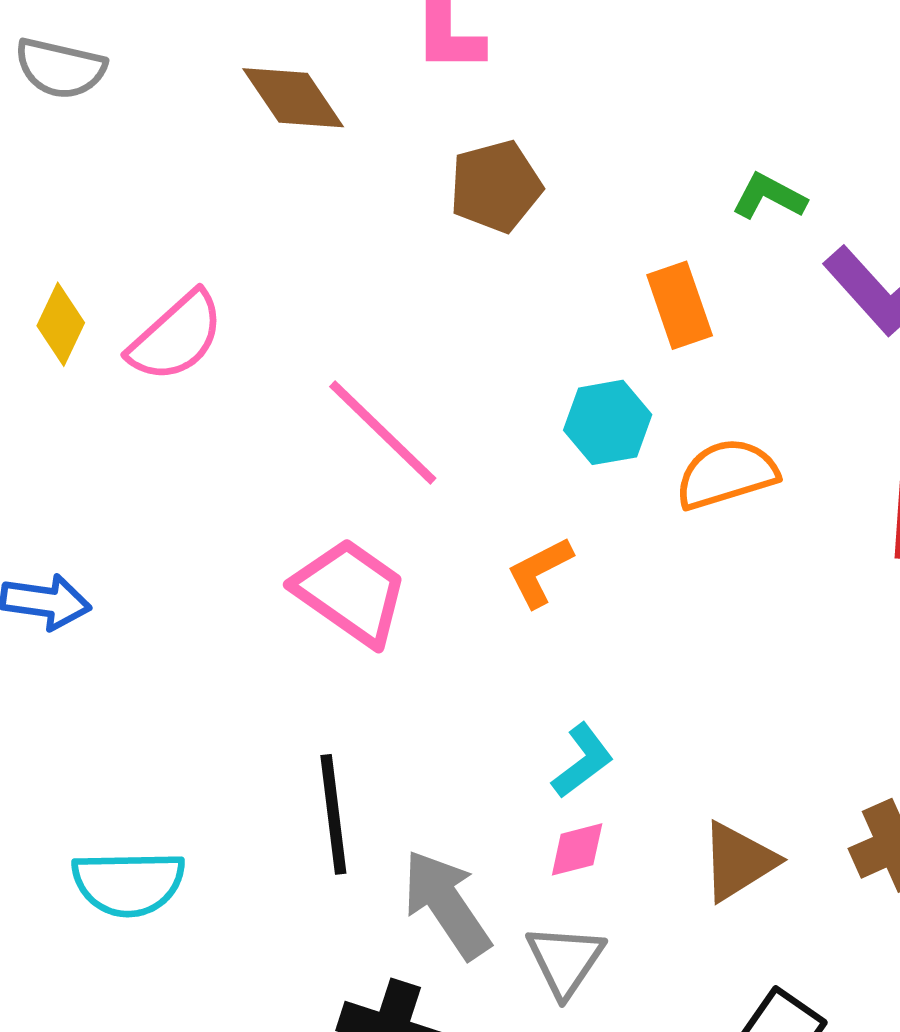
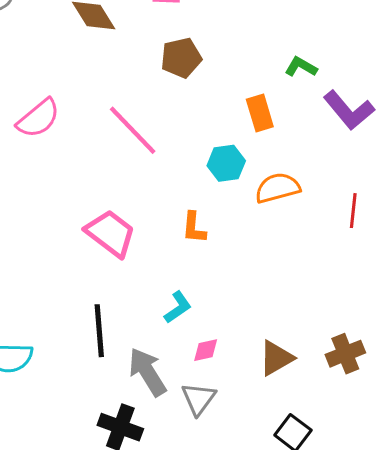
pink line: (383, 432) -> (133, 130), moved
orange L-shape: (540, 572) -> (194, 228), turned -60
cyan L-shape: (583, 761) -> (178, 307), moved

